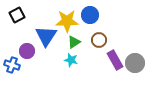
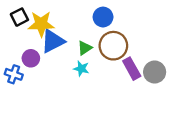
yellow star: (67, 21) -> (41, 24), moved
blue triangle: (46, 36) -> (53, 41), turned 30
brown circle: (99, 40) -> (113, 46), size x1.6

